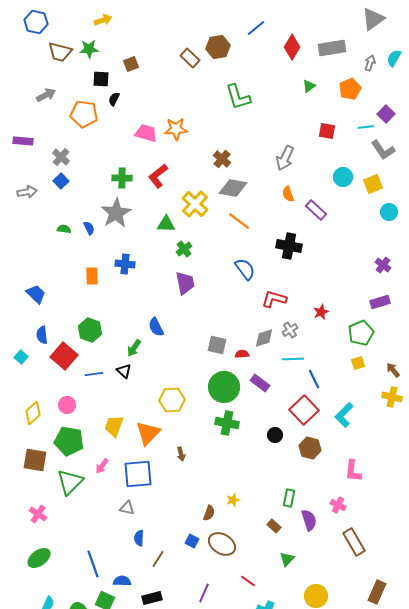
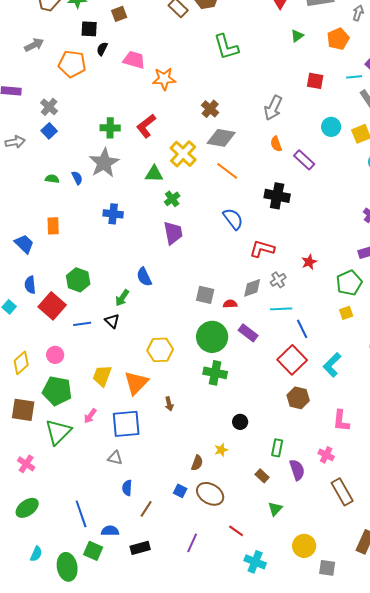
pink trapezoid: (146, 133) -> (134, 60), moved
orange rectangle: (92, 276) -> (53, 226), moved
black circle: (275, 435) -> (240, 422), moved

